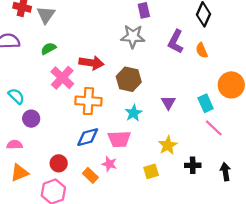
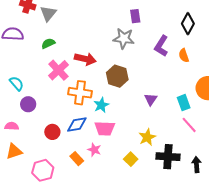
cyan star: (134, 113) -> (101, 105), moved
red circle: (59, 163) -> (52, 132), moved
black cross: (193, 165) -> (168, 157), size x1.6
yellow square: (151, 171) -> (131, 159), turned -32

